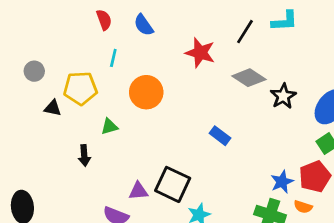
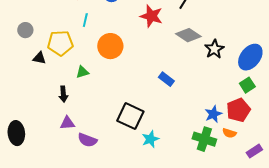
purple triangle: (138, 191) -> (67, 123), moved

